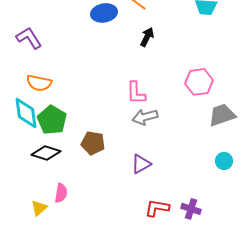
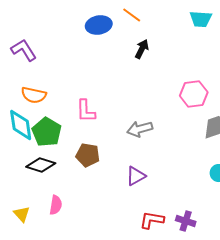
pink L-shape: (136, 93) -> (86, 111), moved
yellow triangle: (39, 208) -> (22, 214), moved, turned -30

